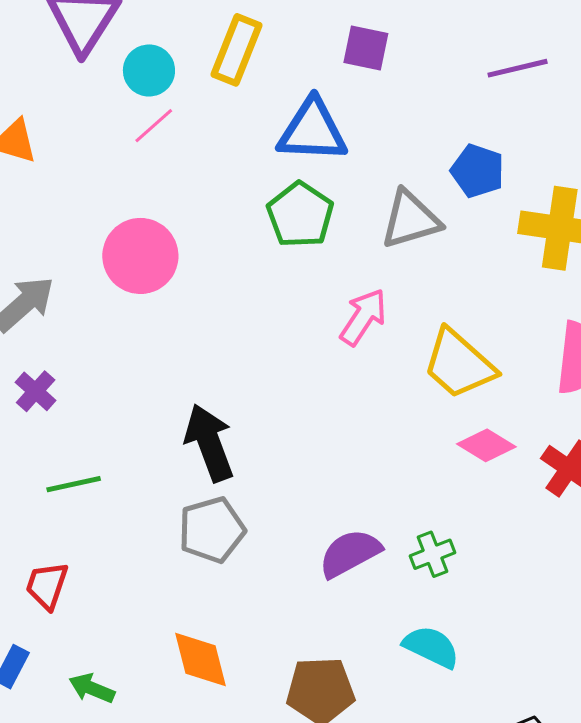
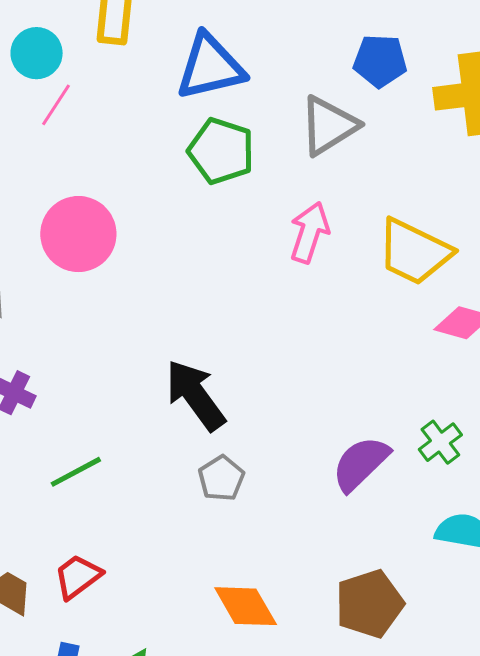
gray pentagon: (212, 530) -> (221, 478), size x0.7
red trapezoid: (47, 586) -> (78, 577), turned 50

